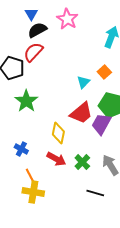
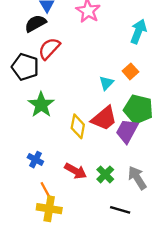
black semicircle: (37, 30) -> (35, 23), moved
yellow diamond: (58, 133) -> (78, 126), moved

